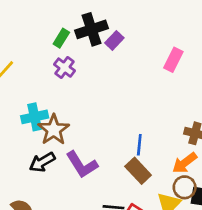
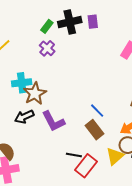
purple rectangle: (114, 40) -> (93, 22), moved, turned -56
blue line: (139, 145) -> (97, 111), turned -56

